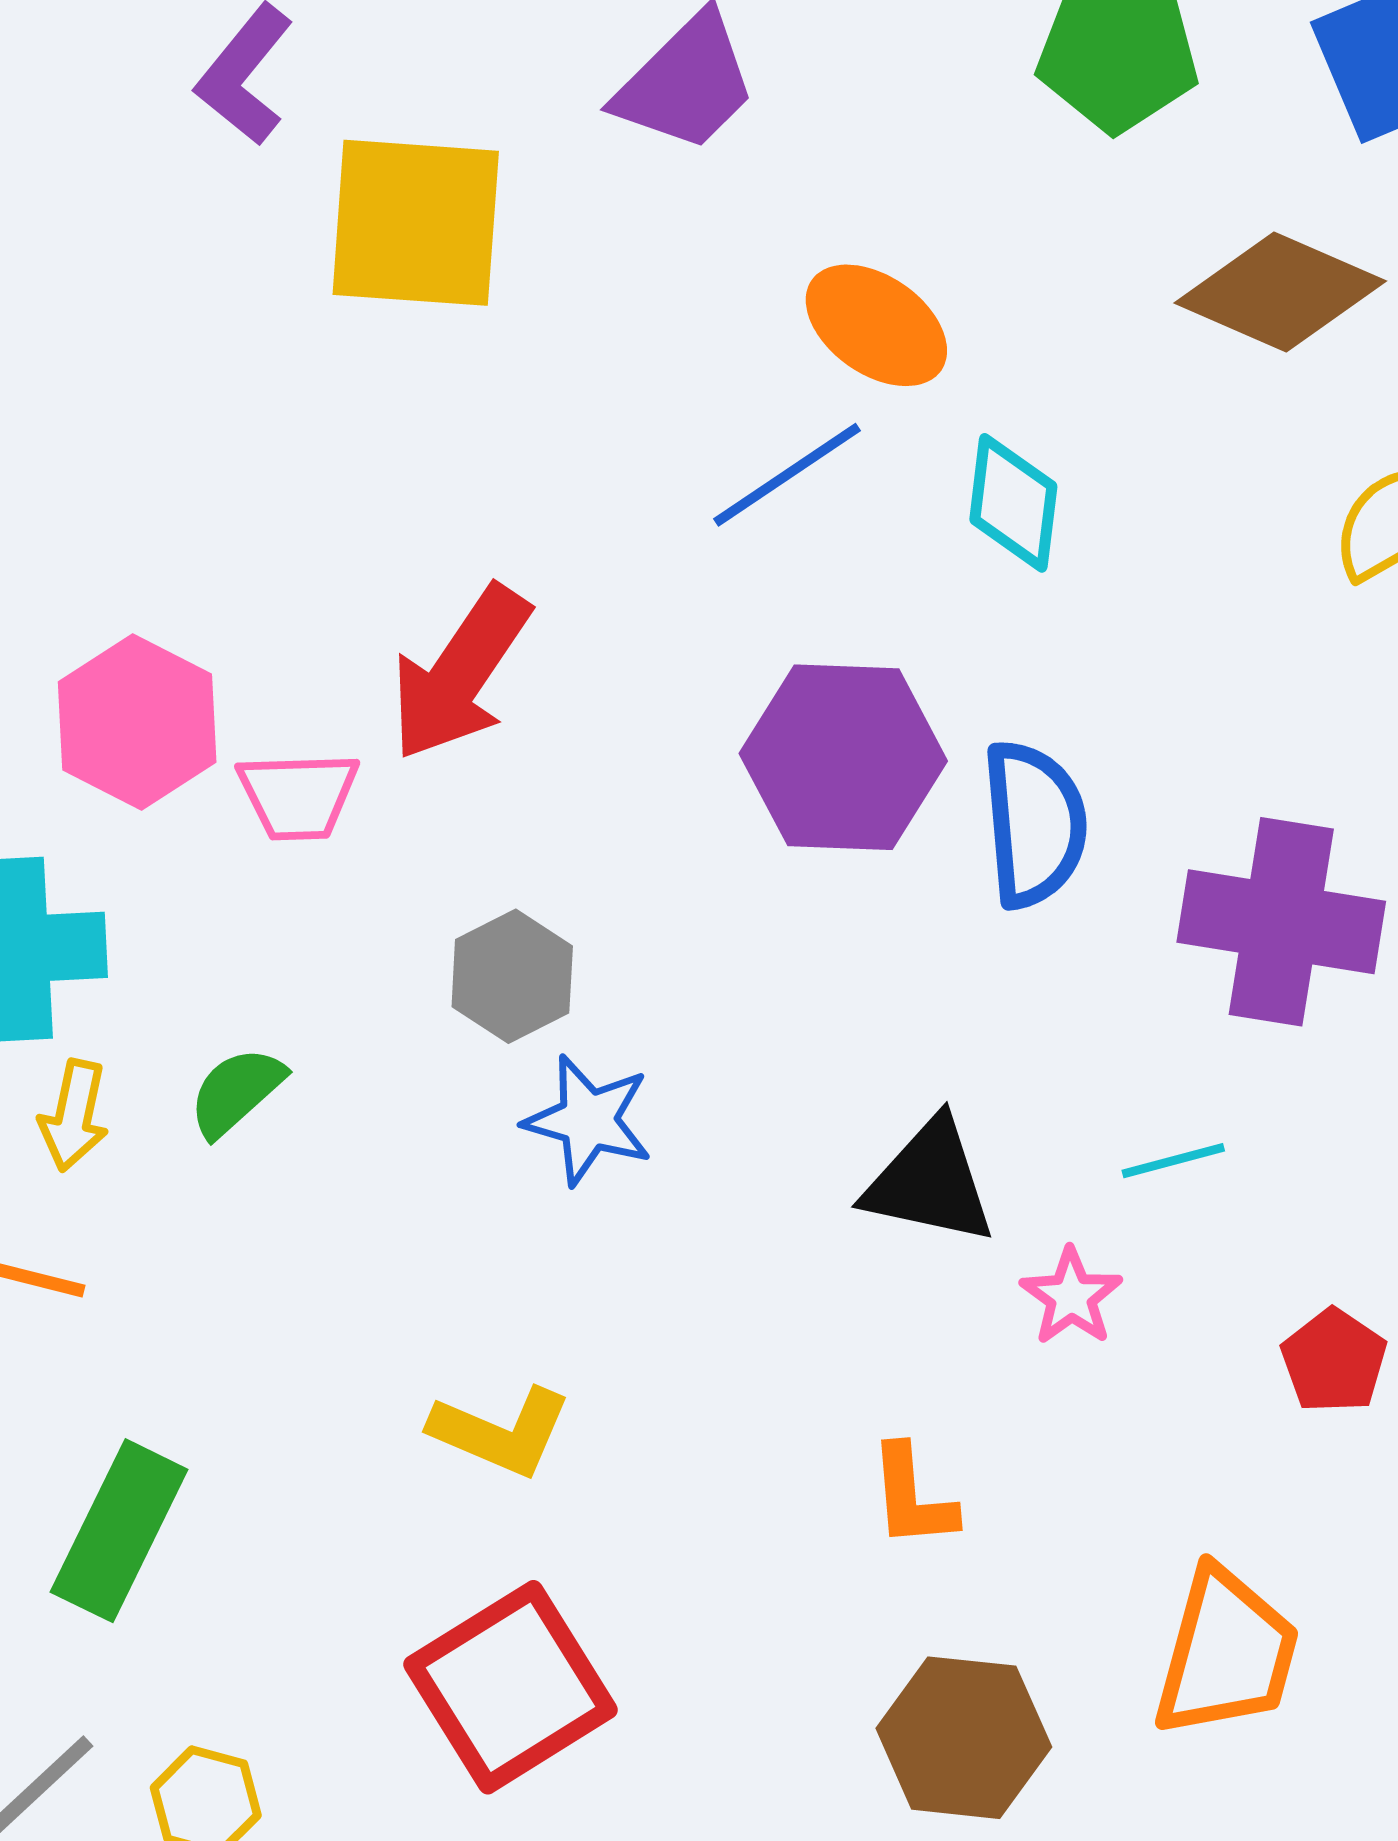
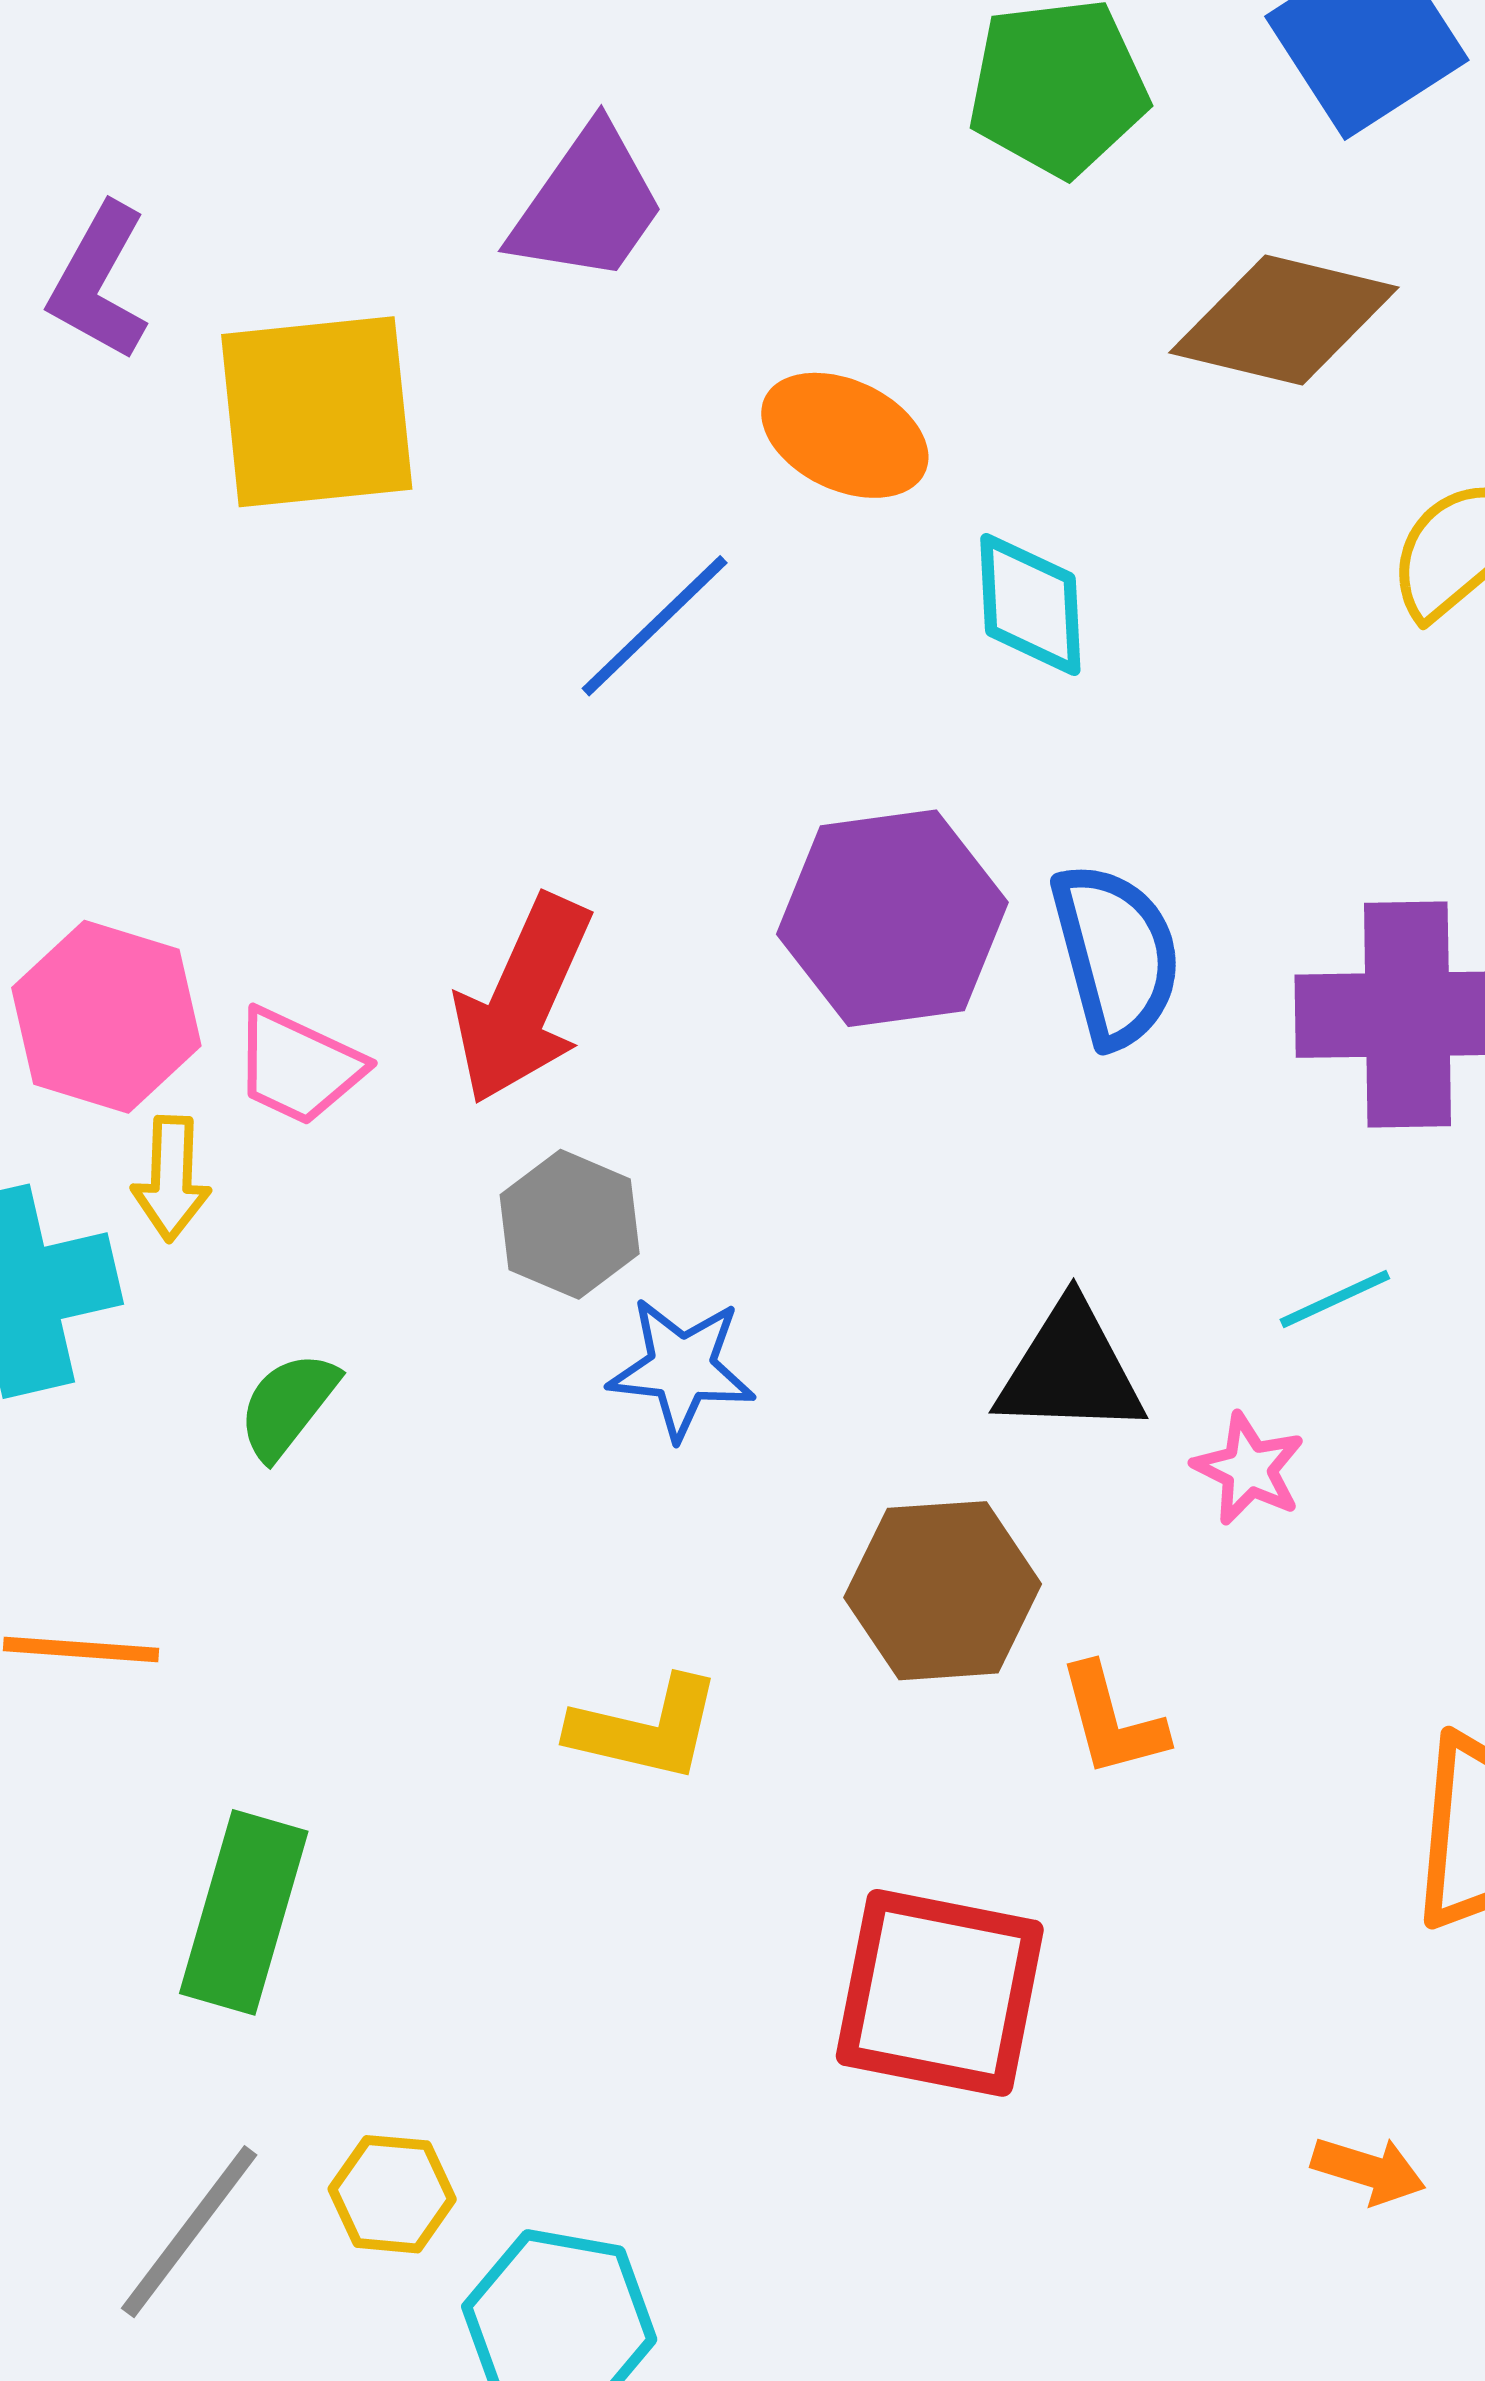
blue line: (787, 475) -> (655, 626), moved
red arrow: (460, 673) -> (523, 1000), moved
pink trapezoid: (298, 796) -> (298, 1067), turned 37
yellow arrow: (74, 1116) -> (171, 1178), moved
red square: (511, 1687) -> (940, 1993), moved, turned -37
brown hexagon: (964, 1738) -> (943, 1591), moved

